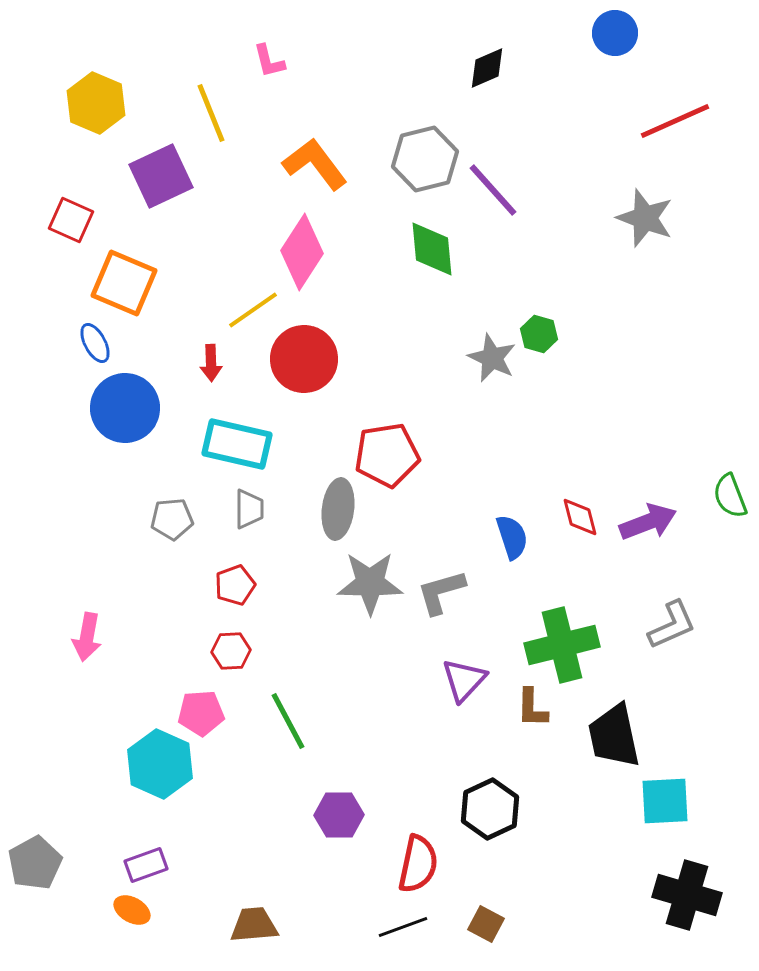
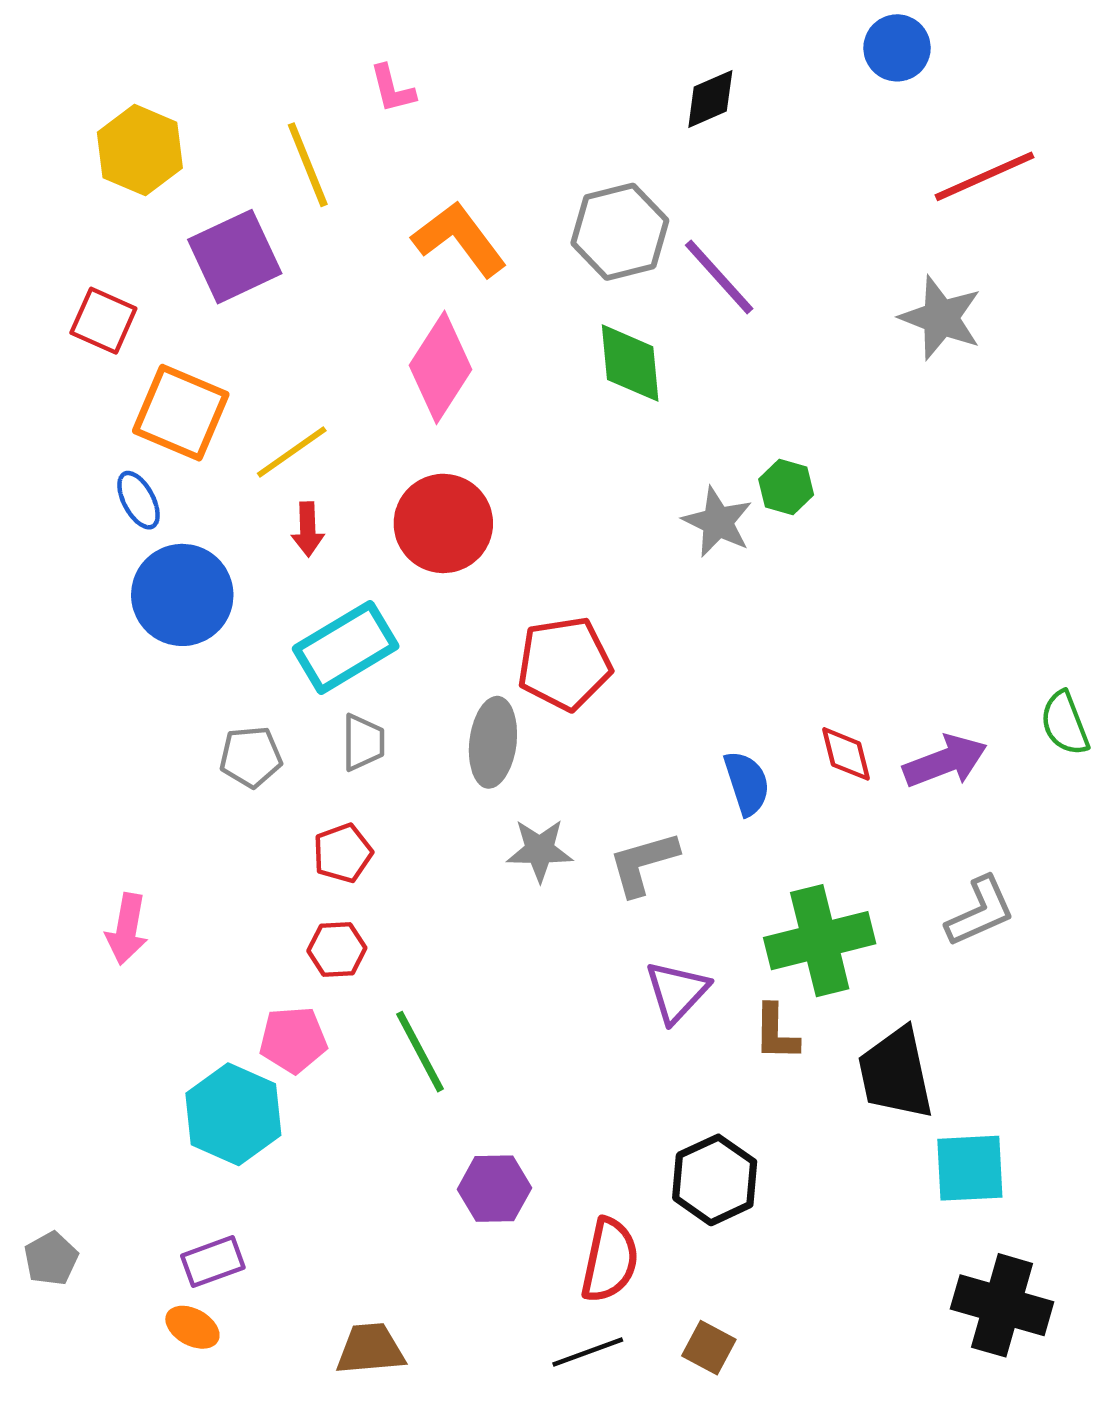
yellow line: (253, 310) -> (292, 452), moved
cyan rectangle: (237, 444) -> (346, 647), turned -44
gray star: (370, 583) -> (540, 850), size x0.7
gray pentagon: (35, 863) -> (51, 1259), size x0.7

